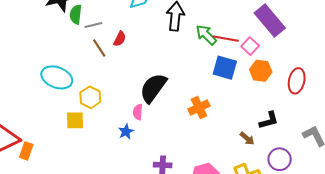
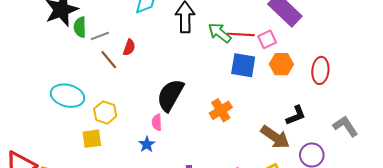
pink square: (250, 46) -> (267, 39), turned 30
brown arrow: (247, 139) -> (275, 137), size x1.8

